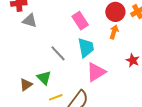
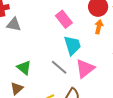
gray line: (58, 53) -> (59, 67), moved
green triangle: (44, 78) -> (24, 68), moved

